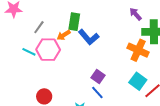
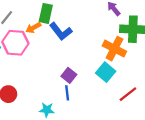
cyan square: (138, 81) -> (106, 72), moved
blue line: (97, 93) -> (67, 93), turned 32

